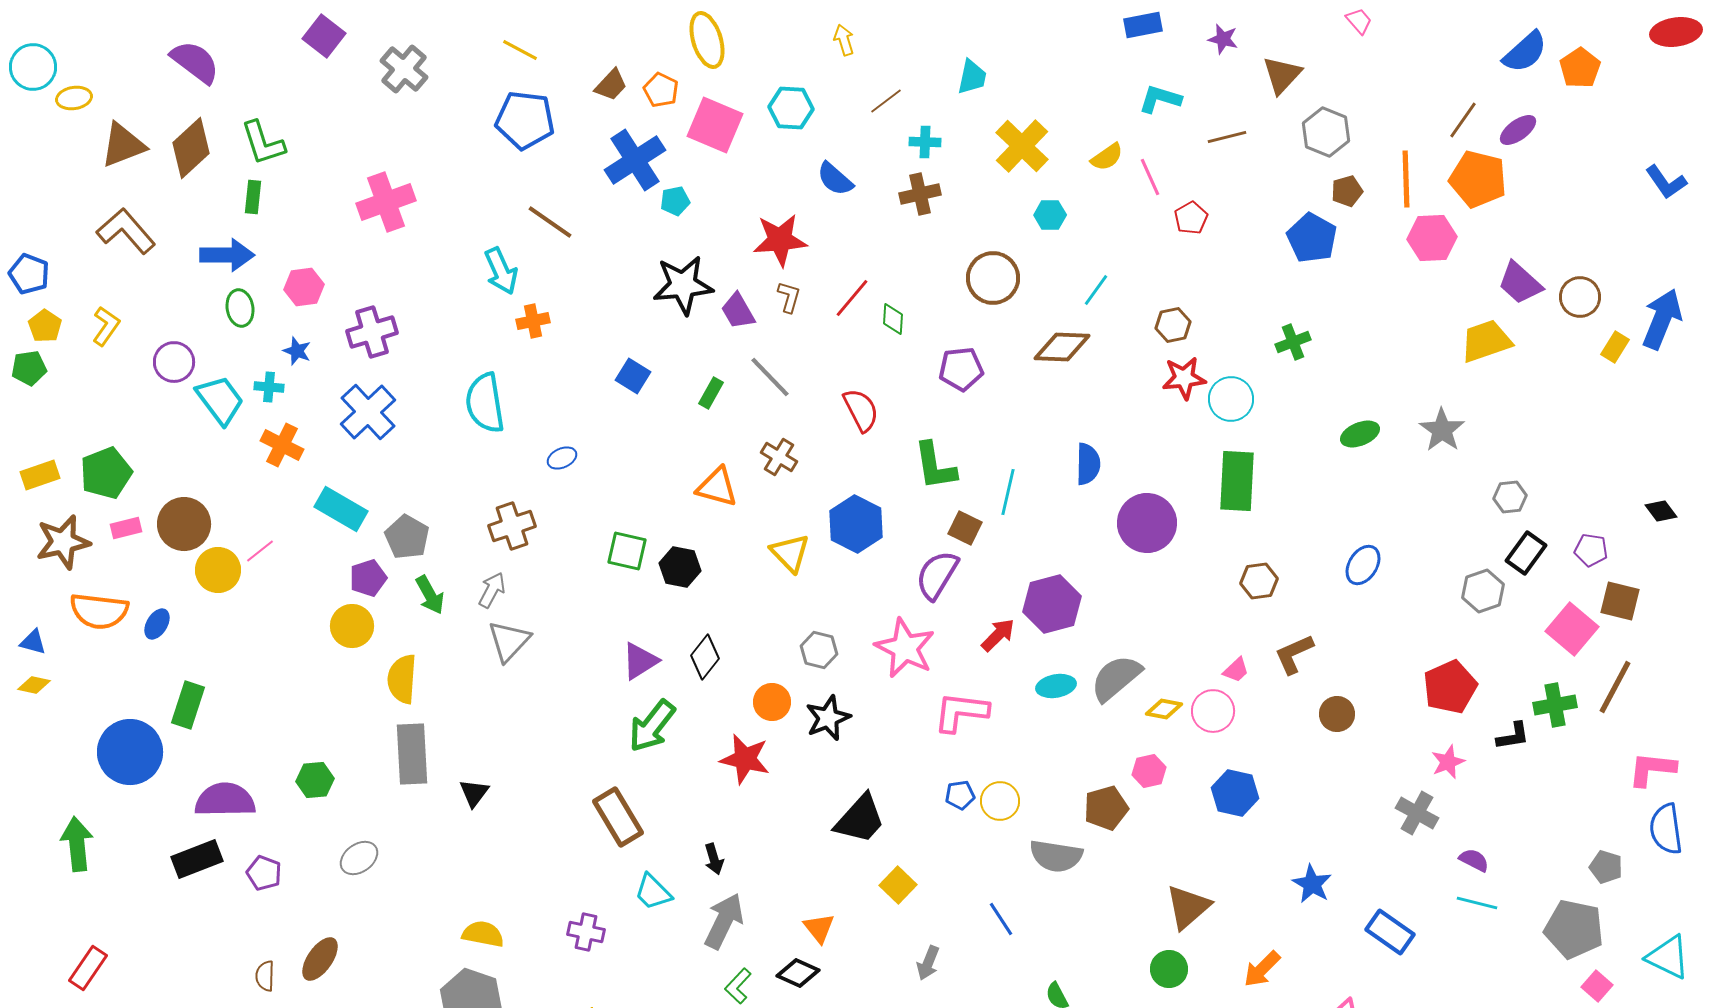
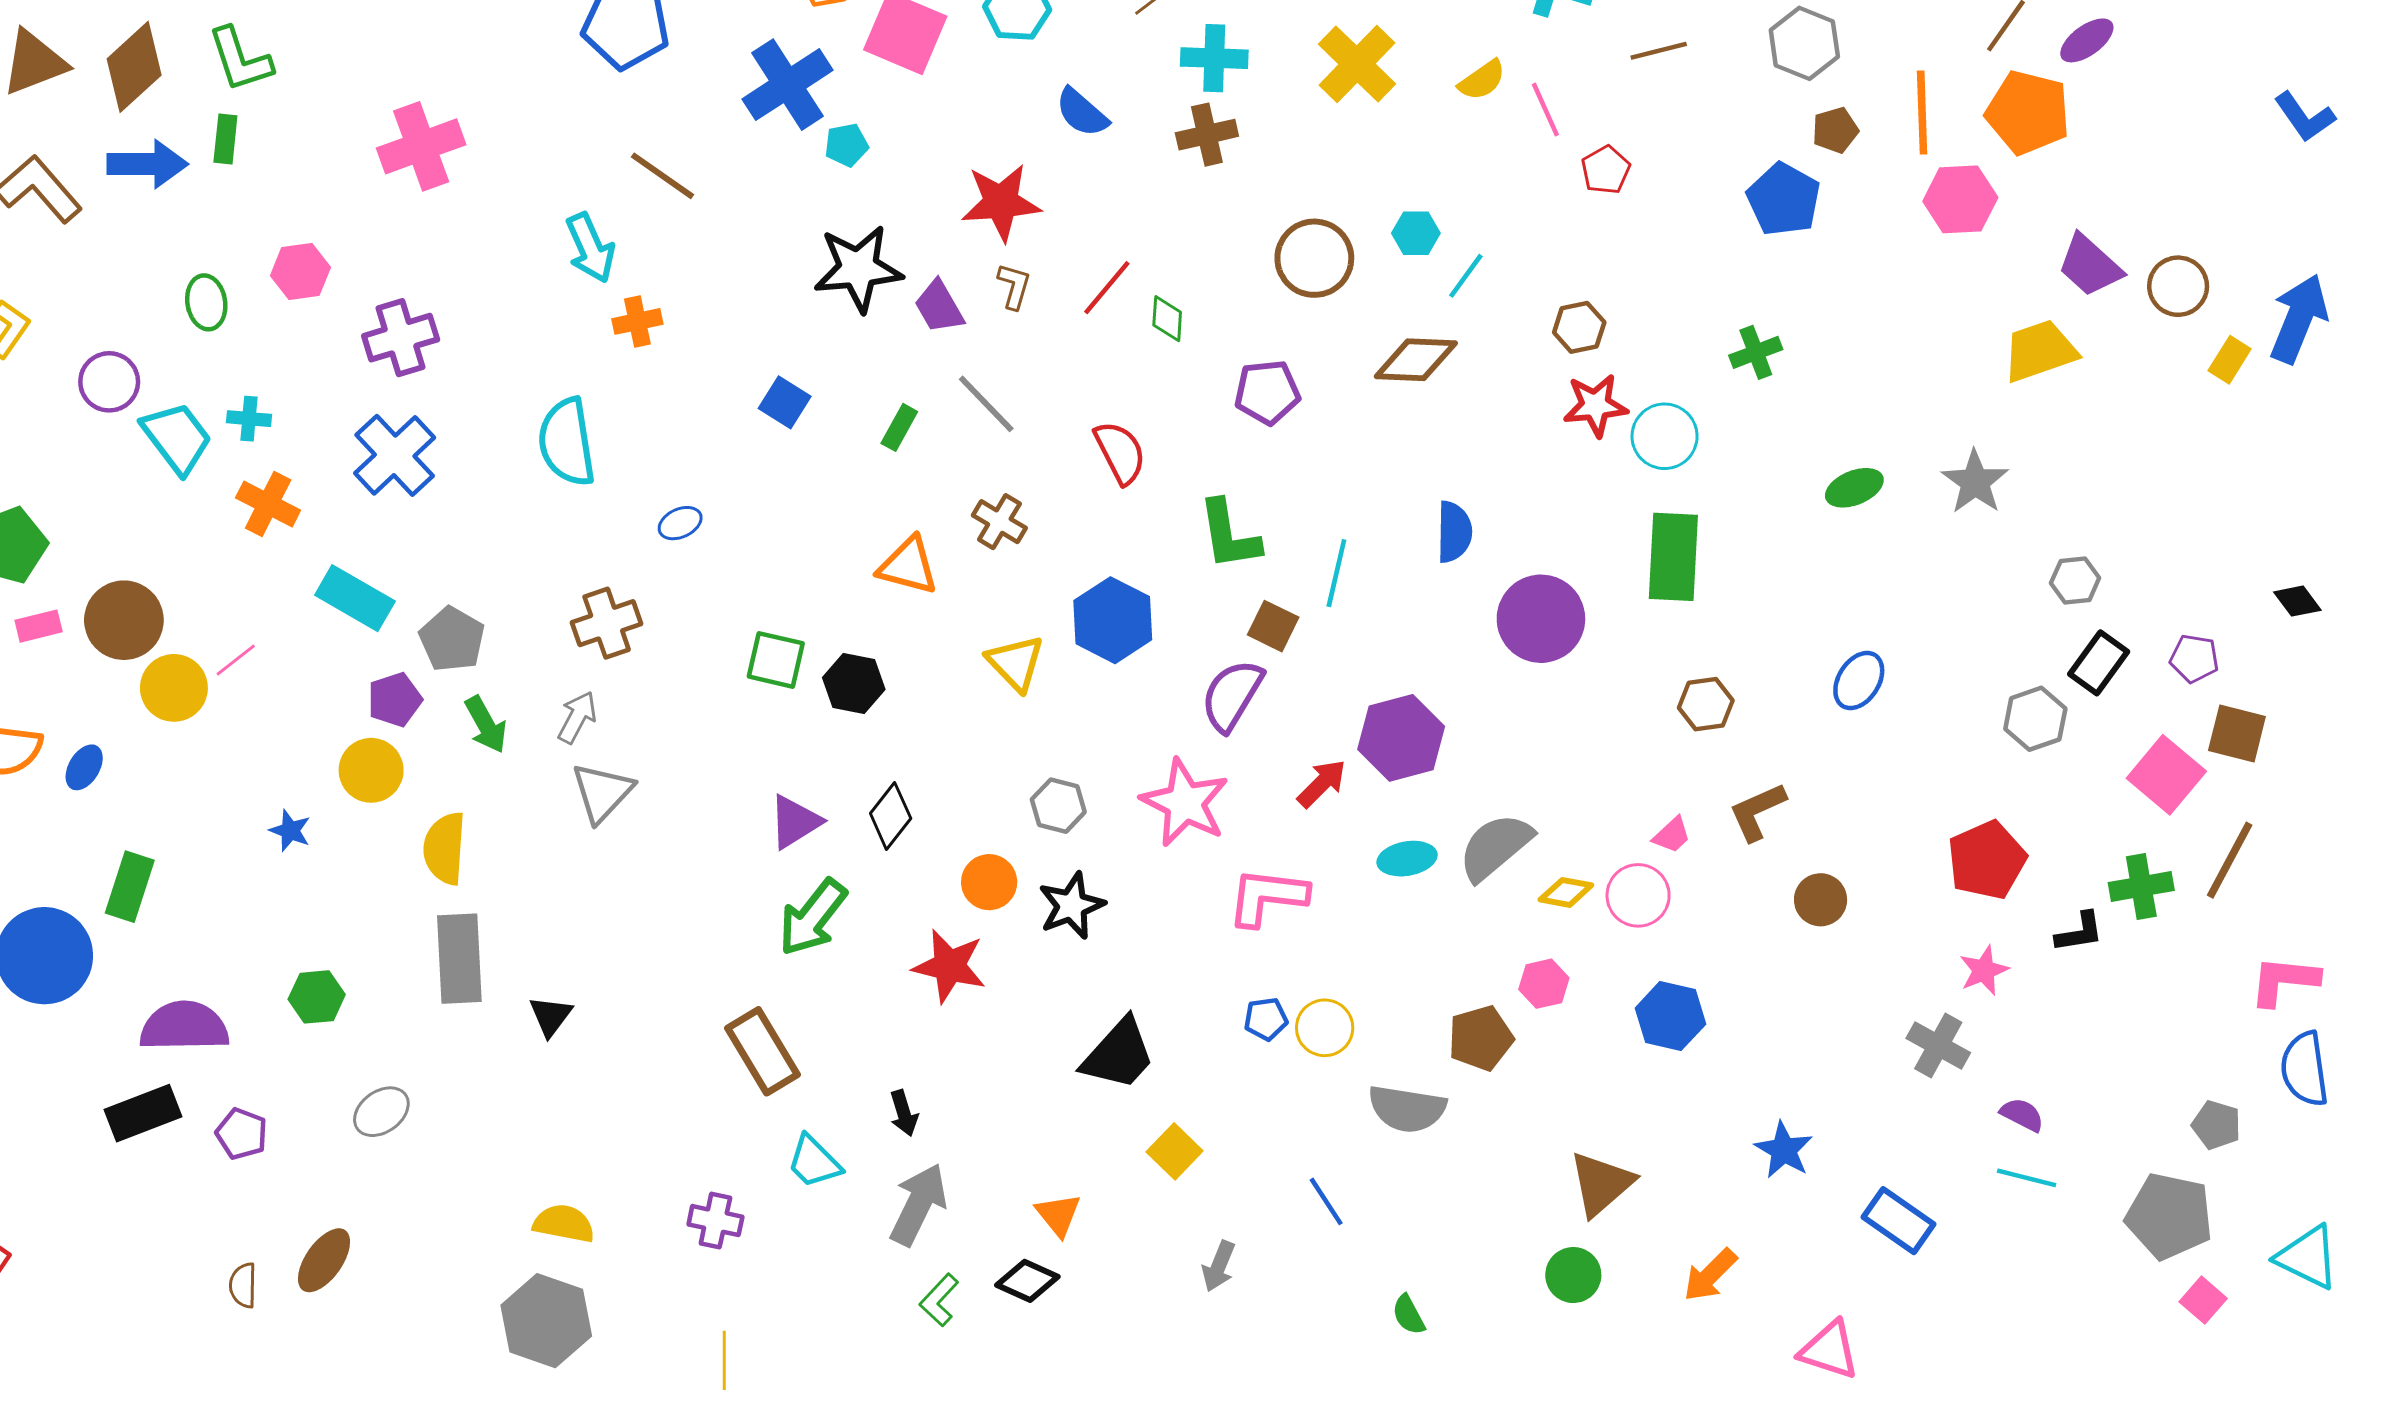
cyan cross: (925, 142) -> (1214, 58), size x1.4
cyan hexagon: (1050, 215) -> (1416, 233), moved
blue arrow: (227, 255) -> (147, 164), moved
blue star: (297, 351) -> (290, 831), moved

